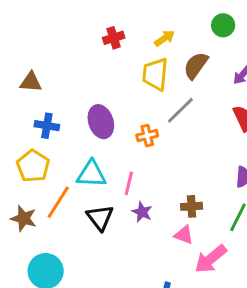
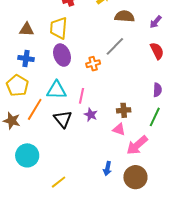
brown semicircle: (196, 66) -> (125, 16), turned 60
yellow trapezoid: (155, 74) -> (59, 28), moved
brown triangle: (31, 82) -> (27, 29), moved

